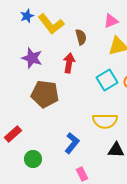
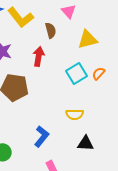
pink triangle: (111, 21) -> (69, 11), moved, turned -49
yellow semicircle: (105, 121) -> (75, 114), size x0.7

